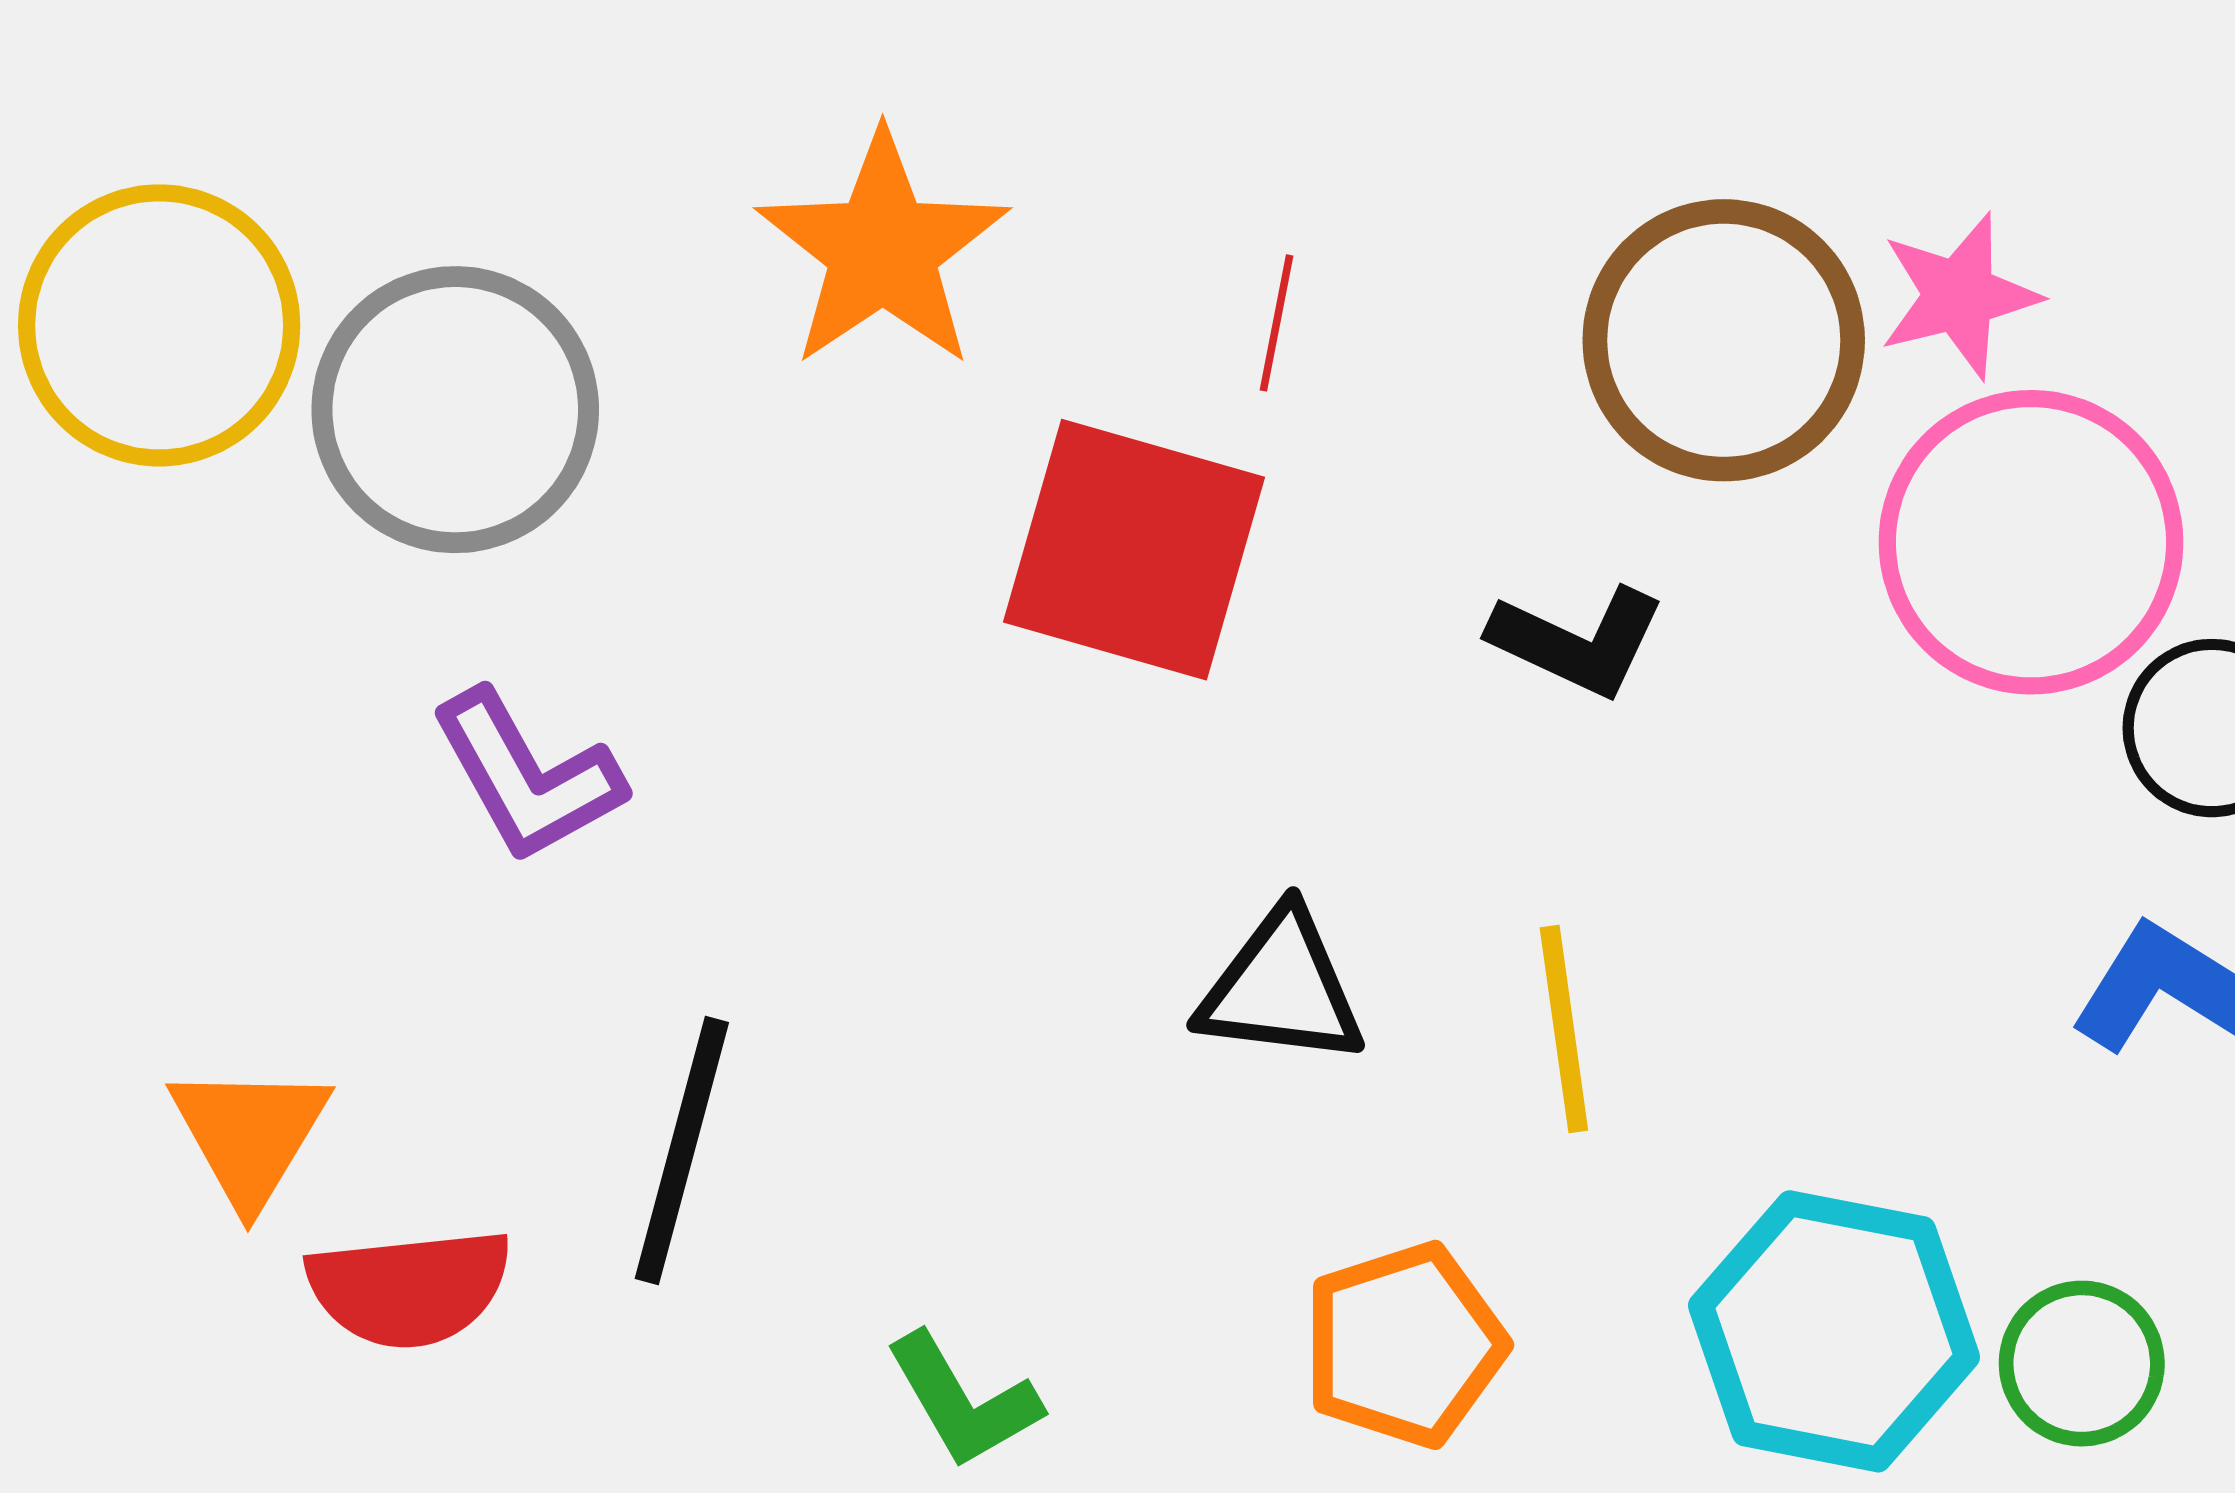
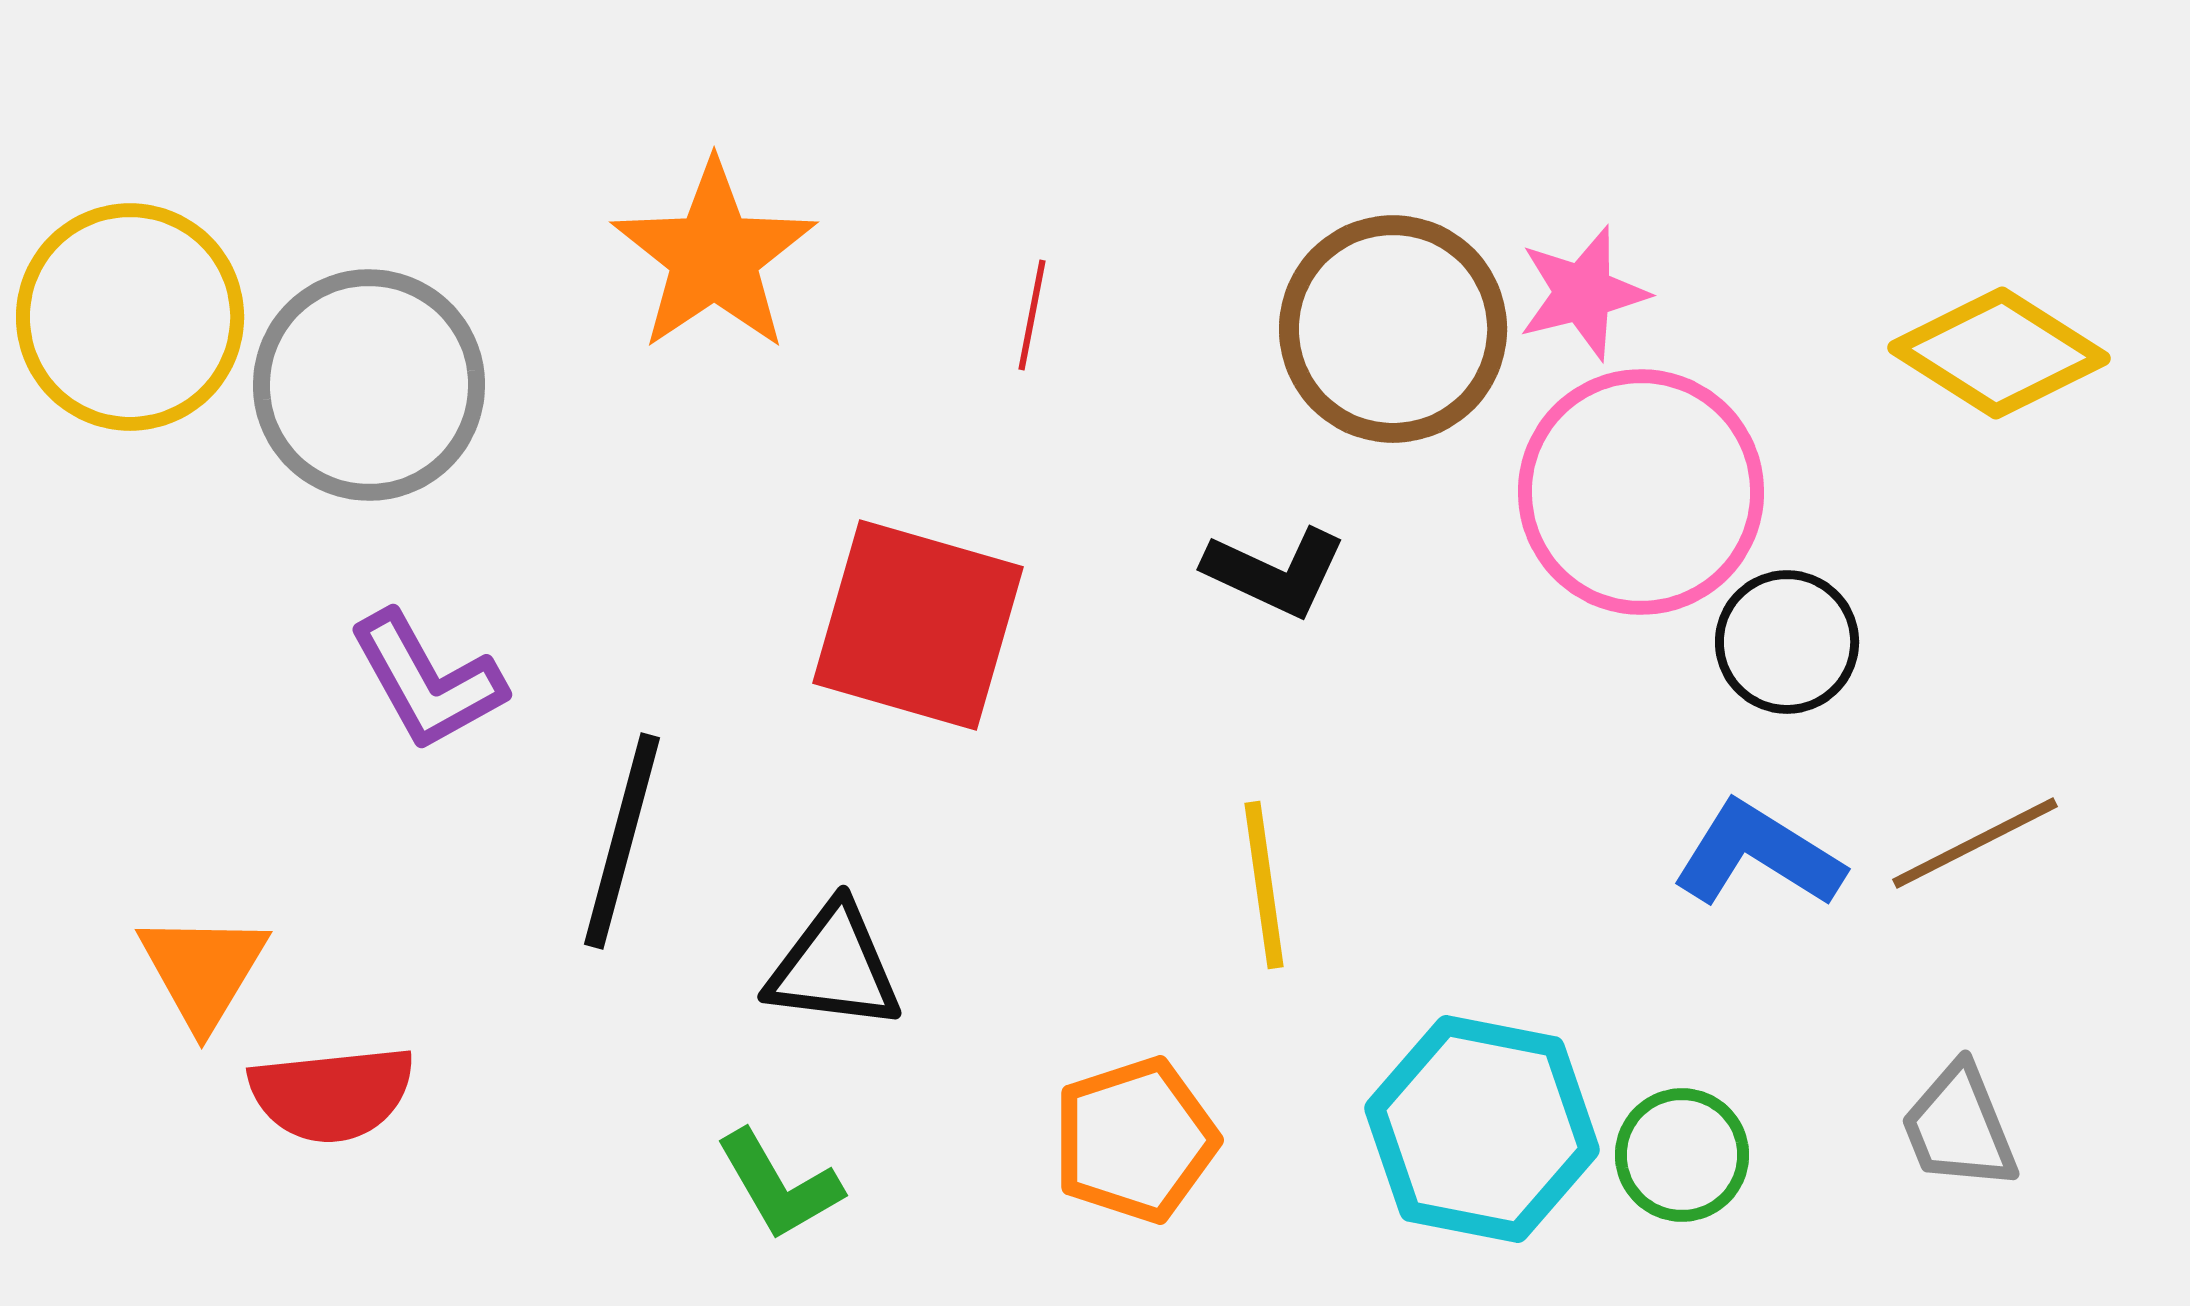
red square: (1134, 550) -> (918, 625), moved
black triangle: (1281, 988) -> (834, 967), moved
black line: (682, 1150) -> (622, 841), moved

